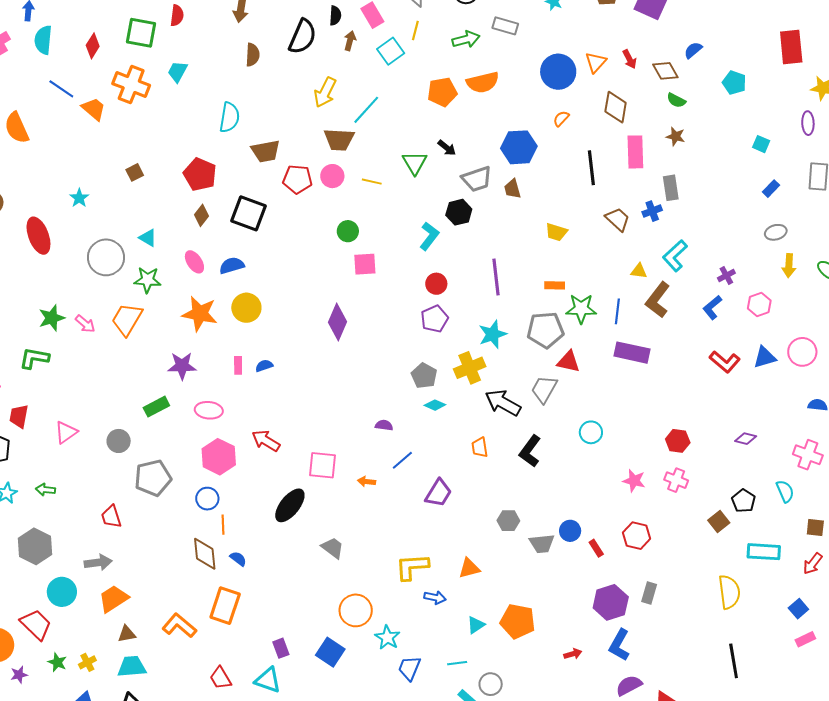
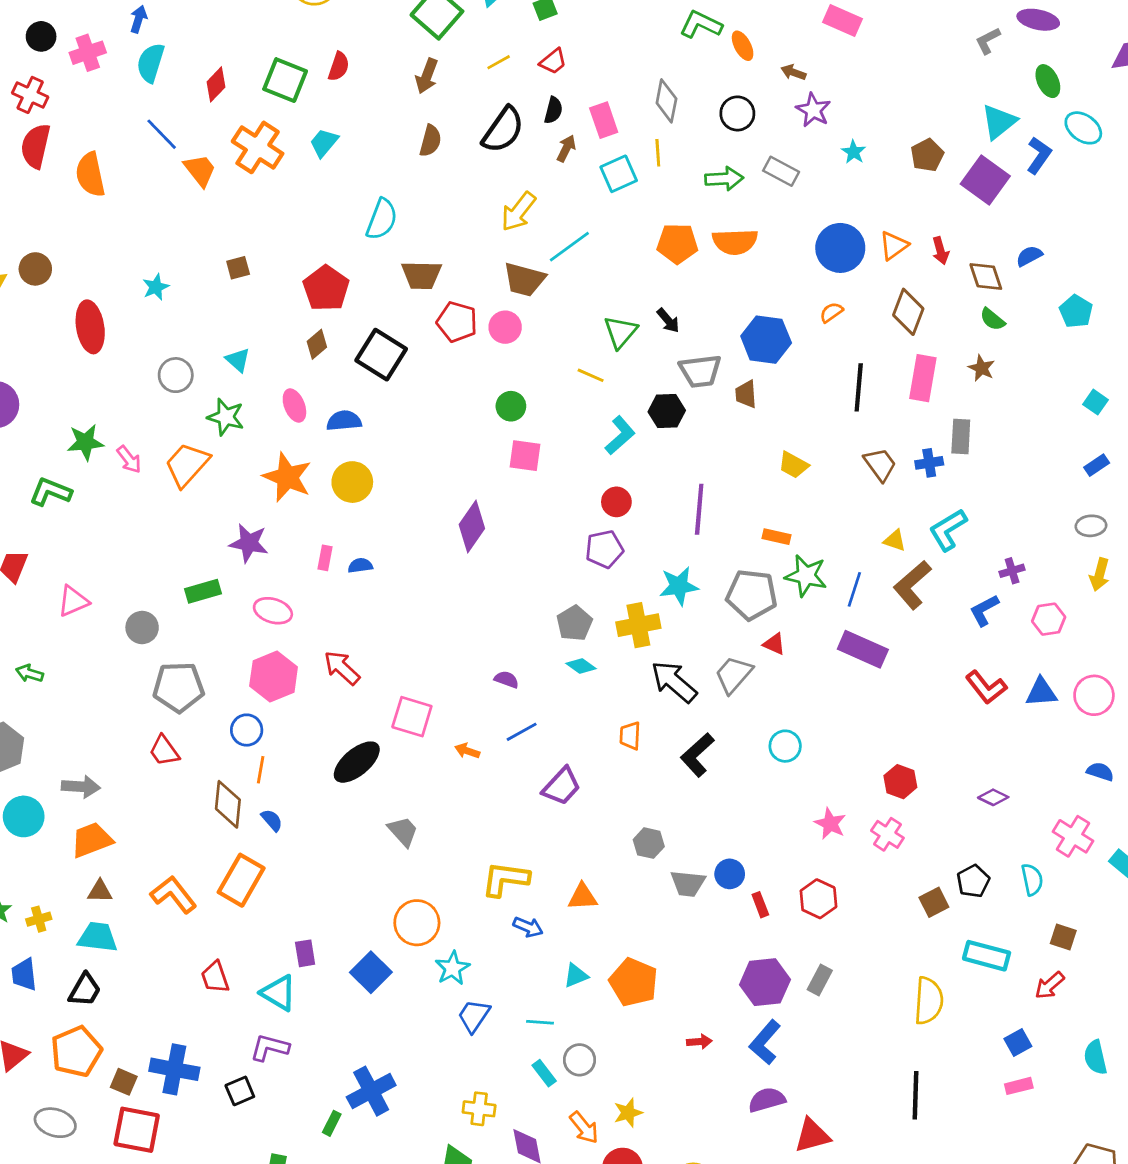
yellow line: (415, 31) -> (658, 153), turned -30
yellow line: (372, 182) -> (591, 375), moved
gray circle: (106, 257) -> (176, 375), size x0.7
red triangle: (568, 362) -> (774, 644), size x0.7
red trapezoid: (111, 517) -> (164, 751), moved, turned -30

